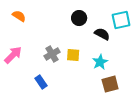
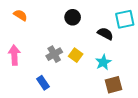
black circle: (79, 18) -> (73, 17), moved
pink arrow: (13, 55) -> (14, 55), turned -48
yellow square: (73, 55) -> (76, 55), turned 32

